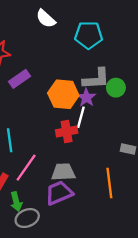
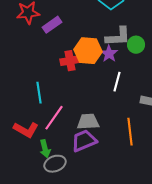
purple rectangle: (20, 79) -> (52, 25), moved
white line: (81, 117) -> (117, 82), moved
red cross: (67, 131) -> (70, 61), moved

